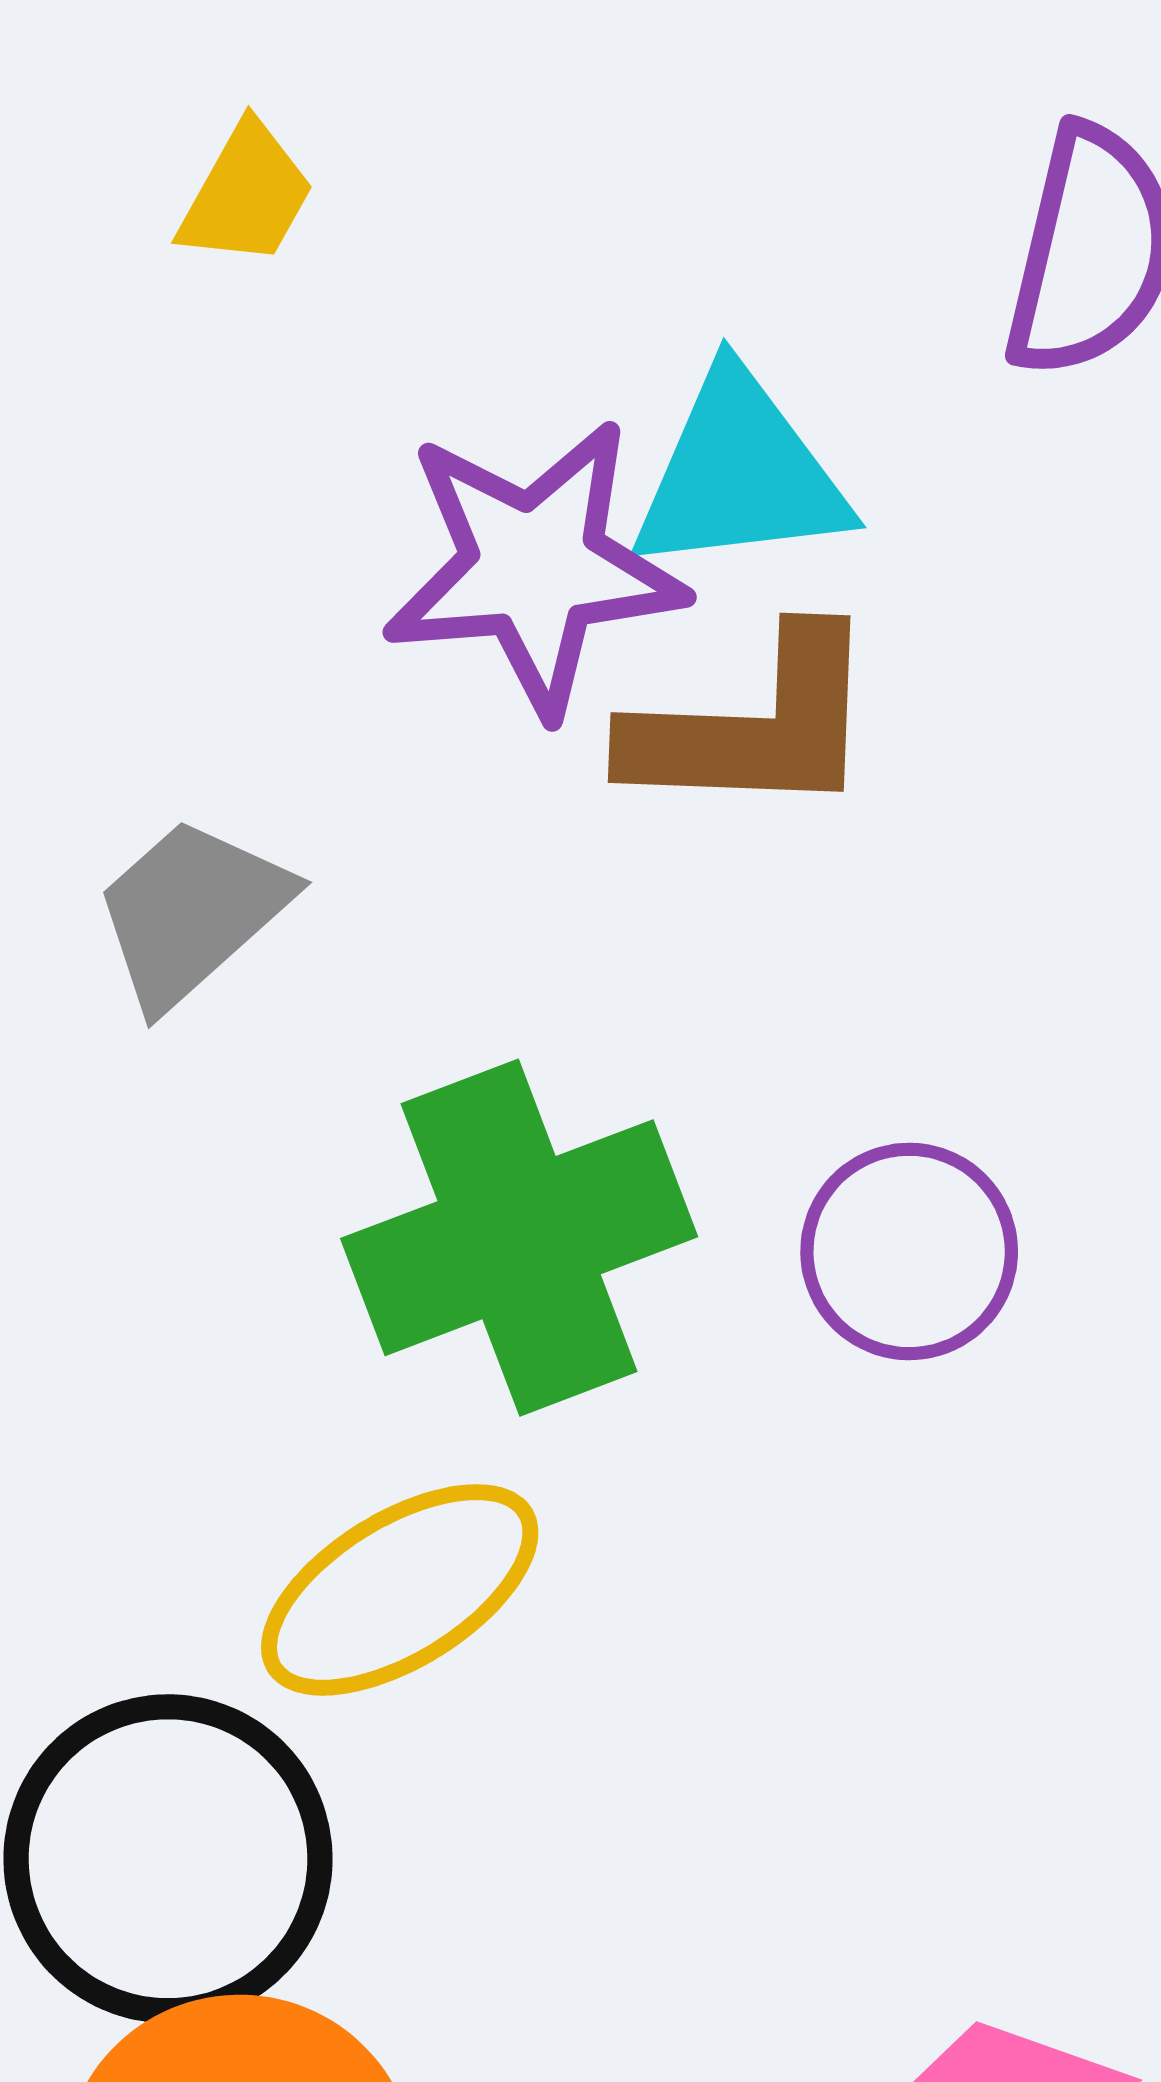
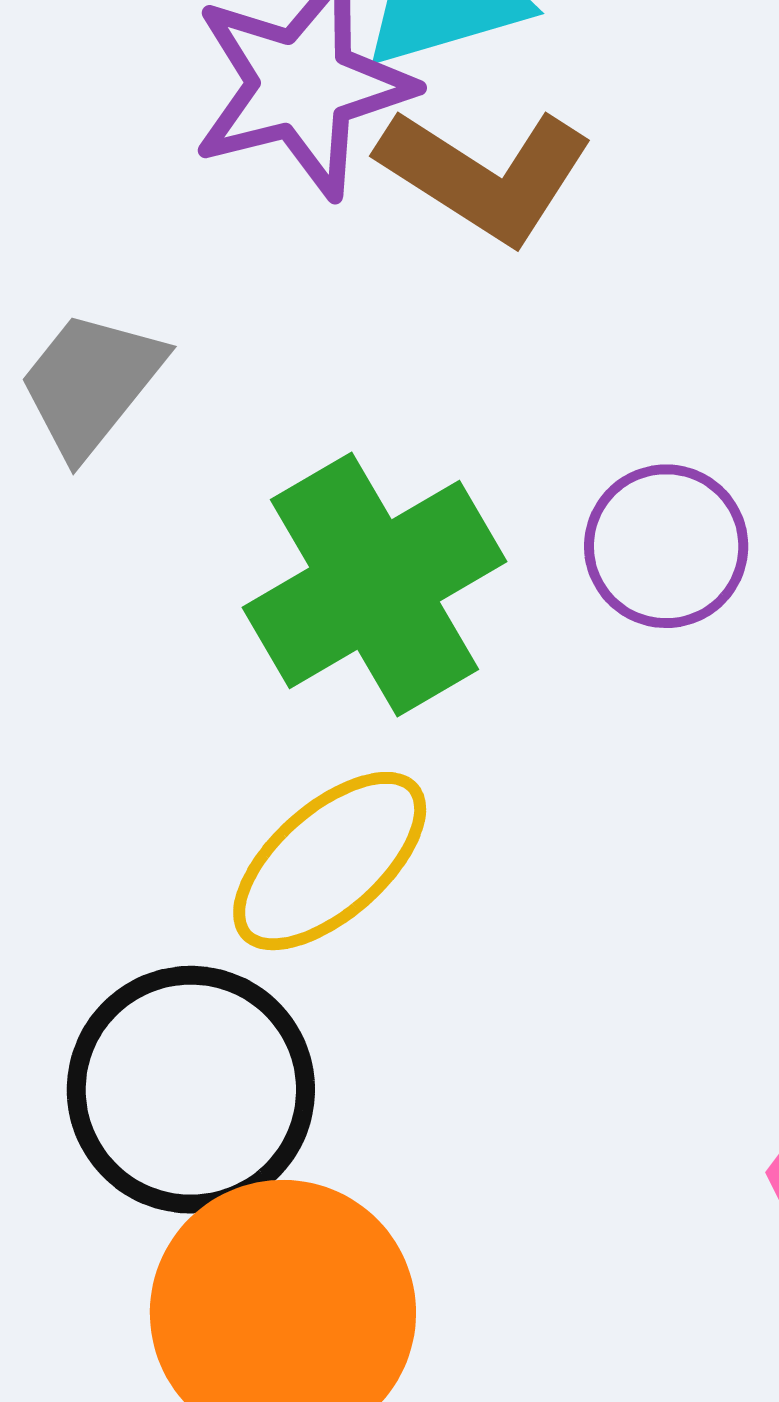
brown L-shape: (754, 726) -> (485, 175), turned 40

